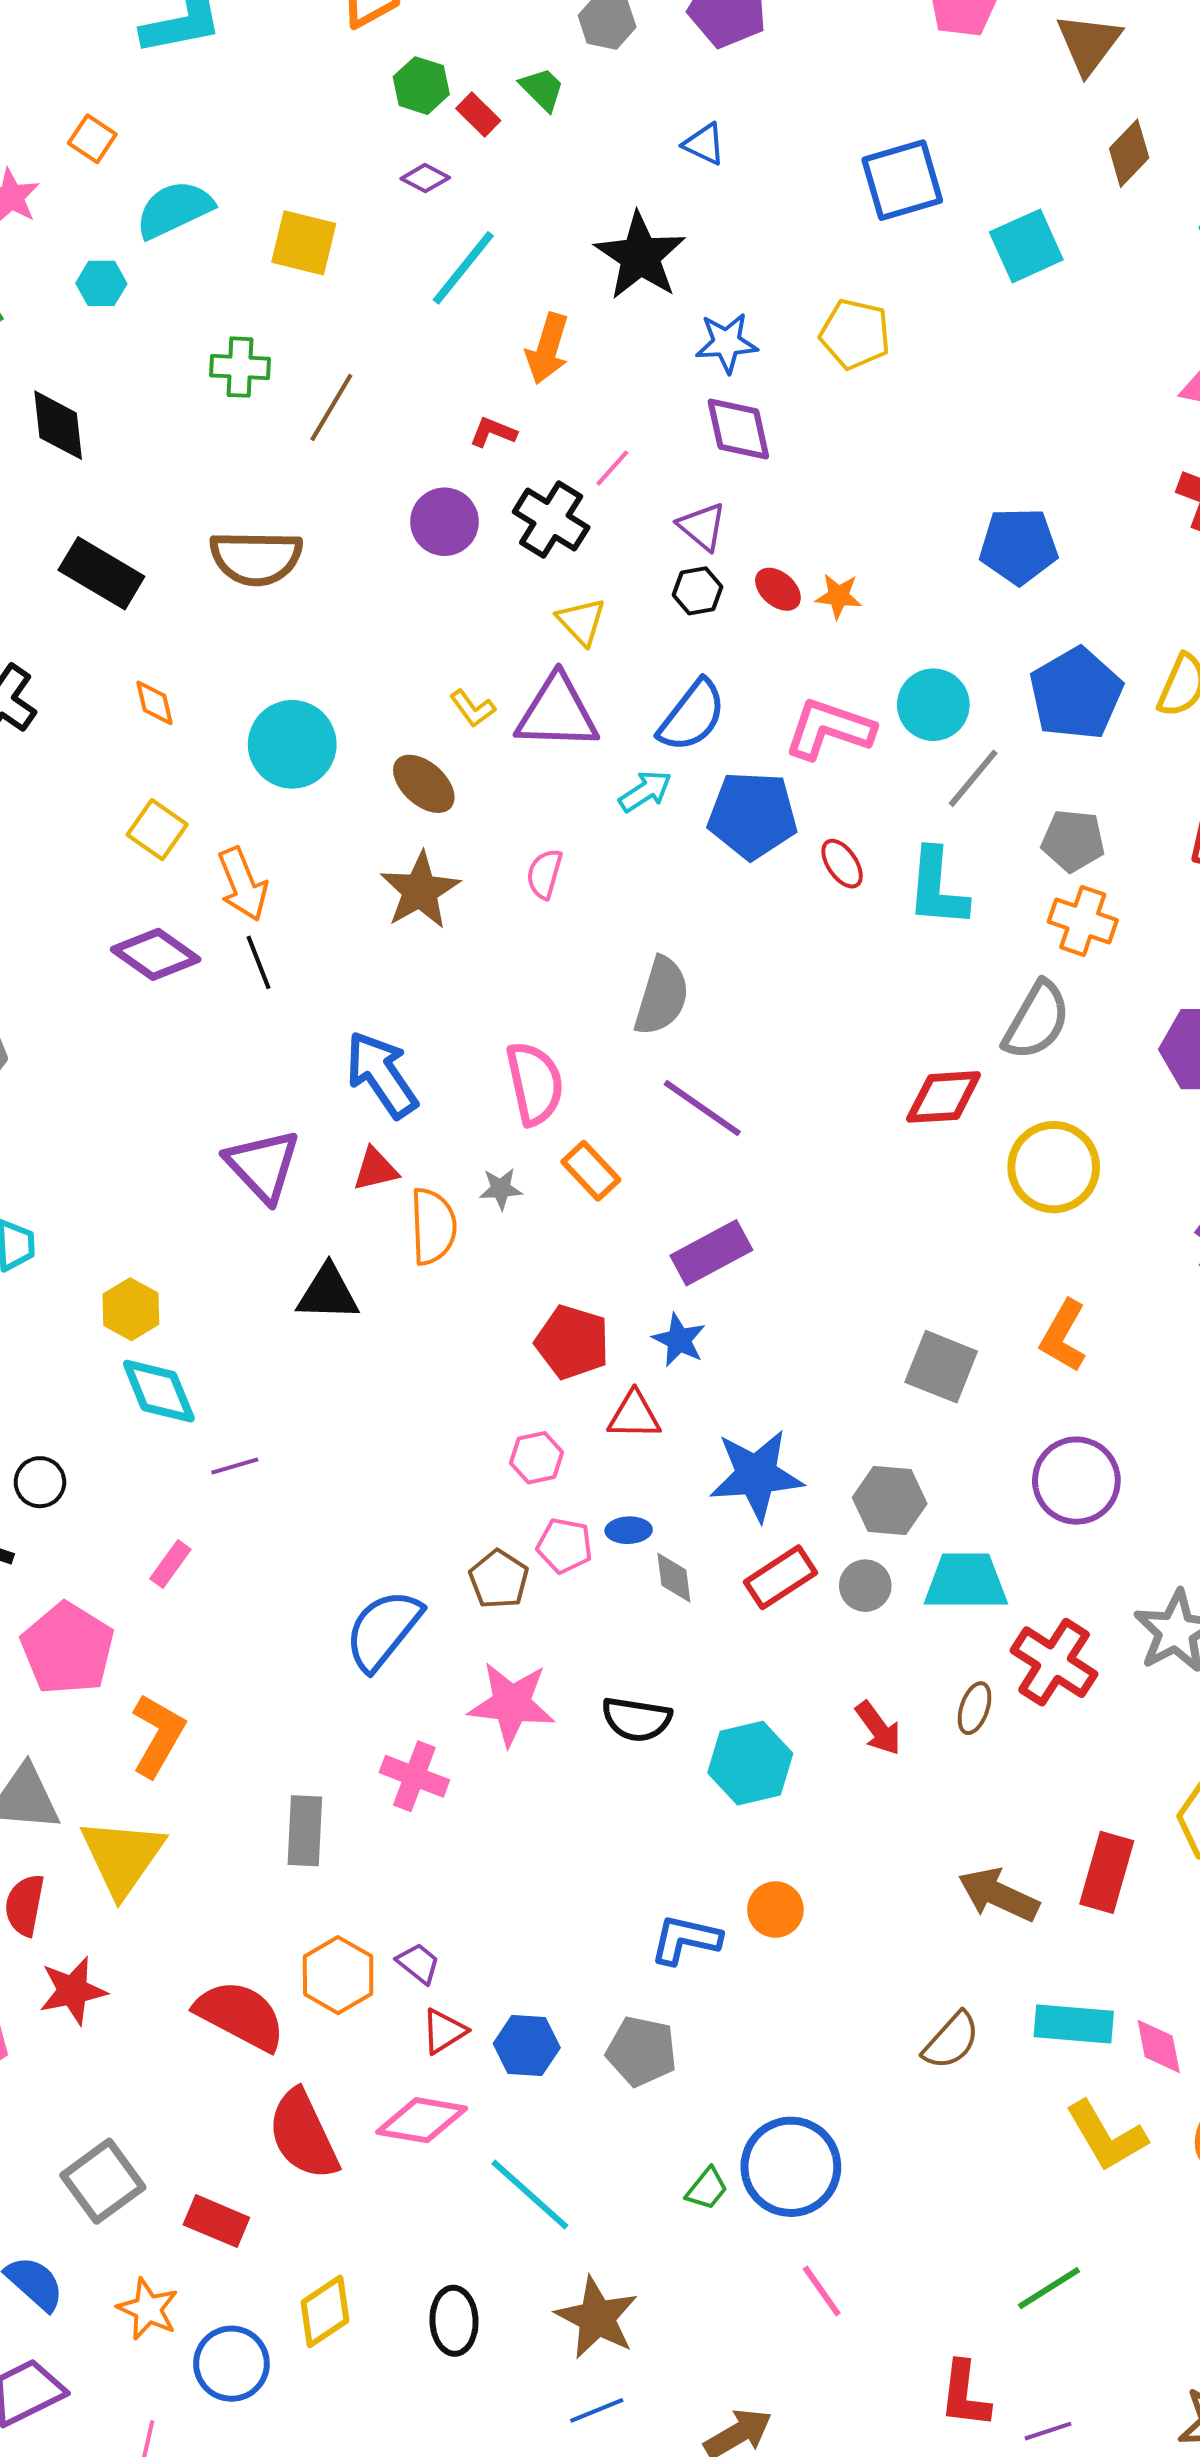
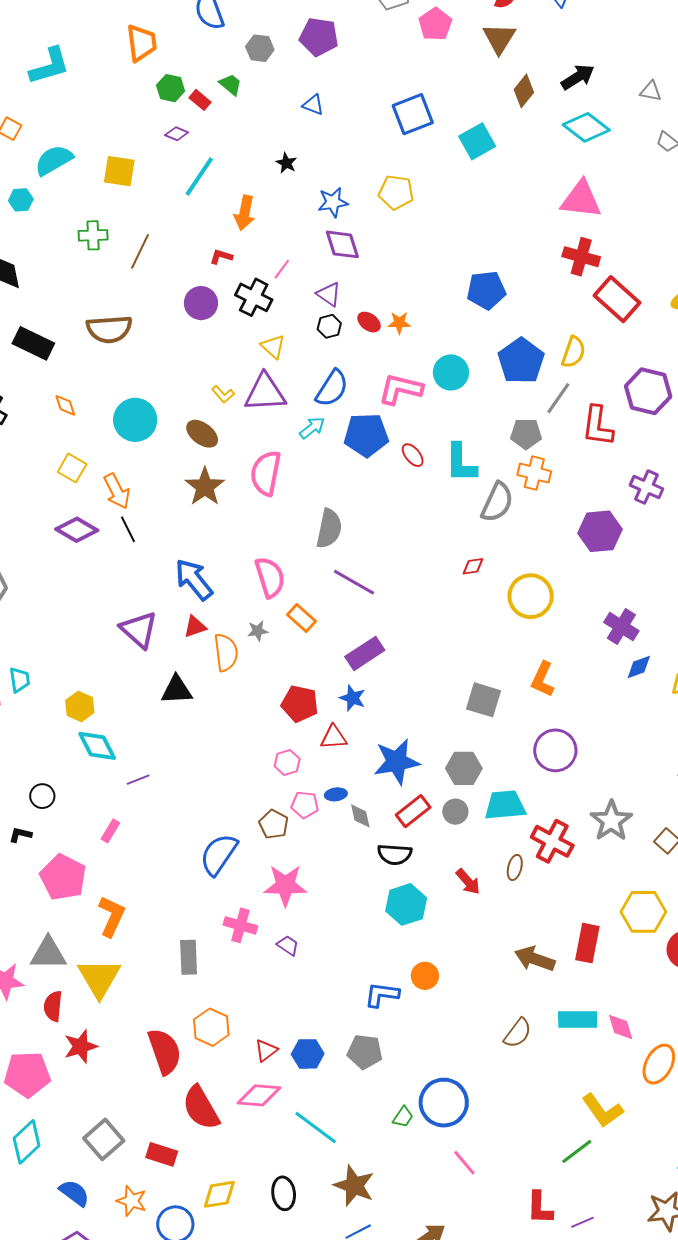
black star: (640, 256) -> (286, 163), size x0.5
gray line: (973, 778) -> (558, 398), moved
pink semicircle: (544, 874) -> (266, 473), size x1.8
gray semicircle: (1037, 1021) -> (497, 502), moved
red diamond: (944, 1097) -> (473, 566), size x0.6
black semicircle: (637, 1719) -> (395, 854), moved
purple trapezoid: (418, 1963) -> (288, 945), moved
red semicircle: (240, 2015) -> (165, 1051), turned 48
yellow L-shape: (1106, 2136) -> (603, 1110), moved
yellow diamond: (325, 2311) -> (219, 1194), turned 30

